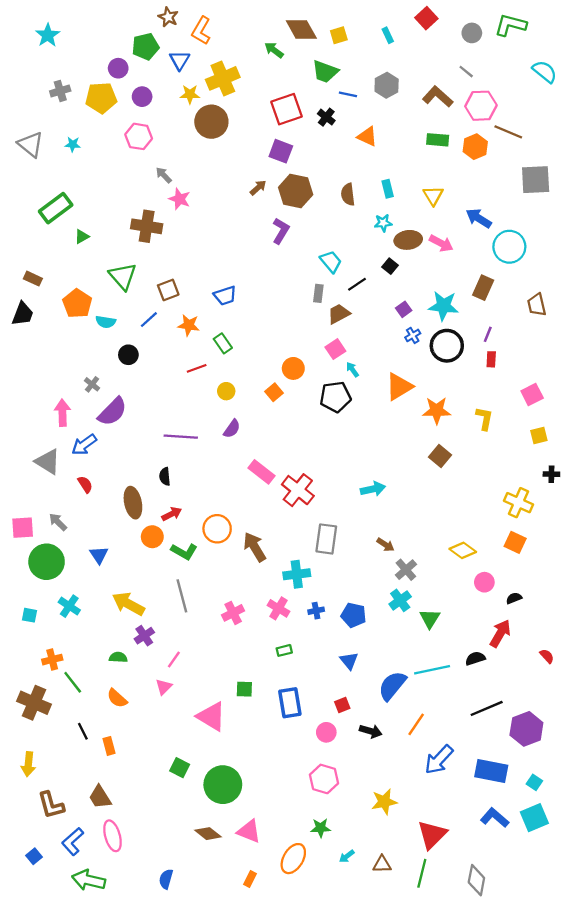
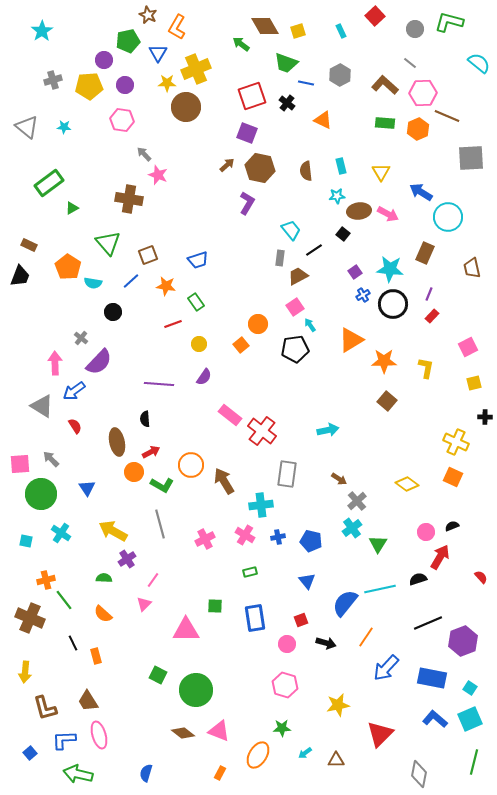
red rectangle: (491, 359) -> (432, 316), turned 40
pink circle: (484, 582) -> (426, 532), moved
pink triangle: (211, 716) -> (186, 630), turned -32
blue L-shape: (73, 841) -> (64, 740), turned 40
green line: (422, 873) -> (474, 762), moved

